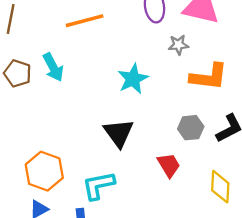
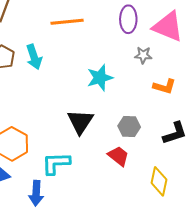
orange L-shape: (209, 77) -> (164, 86), size x0.7
gray hexagon: (191, 128) -> (129, 126), moved
red trapezoid: (169, 165) -> (118, 156), turned -30

